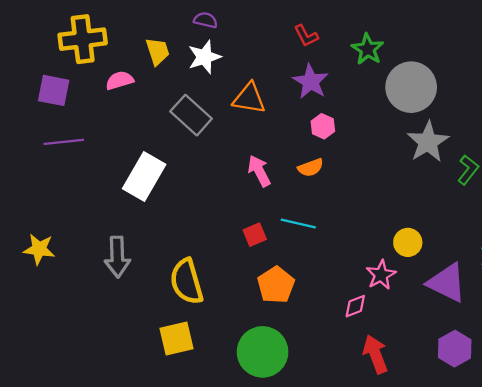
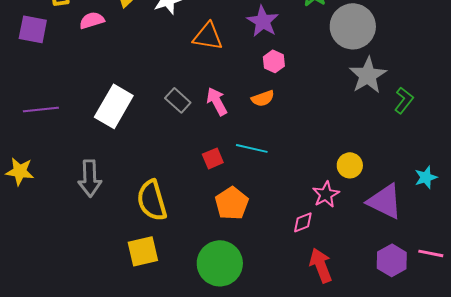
gray rectangle: (191, 115) -> (178, 100), moved, size x0.7
purple line: (64, 142) -> (41, 109), moved

